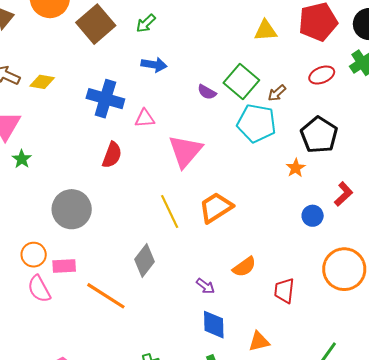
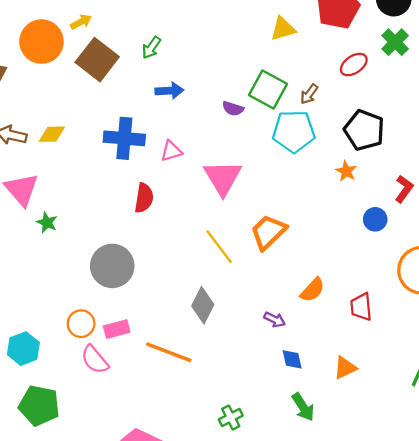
blue diamond: (214, 325) -> (292, 359), size x0.7

